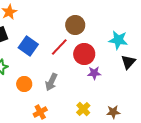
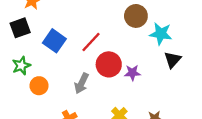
brown circle: (75, 25) -> (136, 16), moved
red circle: (84, 54) -> (109, 64), moved
orange circle: (24, 84) -> (39, 86), moved

